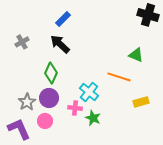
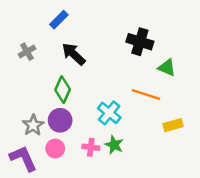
black cross: (148, 15) -> (140, 42), moved
blue rectangle: (63, 19) -> (59, 20), moved
pink cross: (75, 108) -> (91, 147), moved

